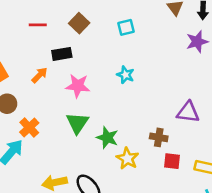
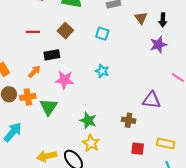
cyan square: (126, 27) -> (102, 34), turned 32
green triangle: (77, 123) -> (49, 107), moved
orange cross: (29, 127) -> (28, 97), moved, turned 35
yellow star: (127, 158) -> (91, 143), moved
red square: (172, 161) -> (138, 149), moved

